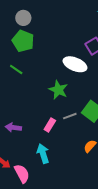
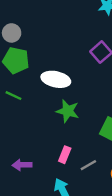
white ellipse: (75, 64) -> (56, 79), moved
gray line: (70, 116) -> (88, 165), moved

